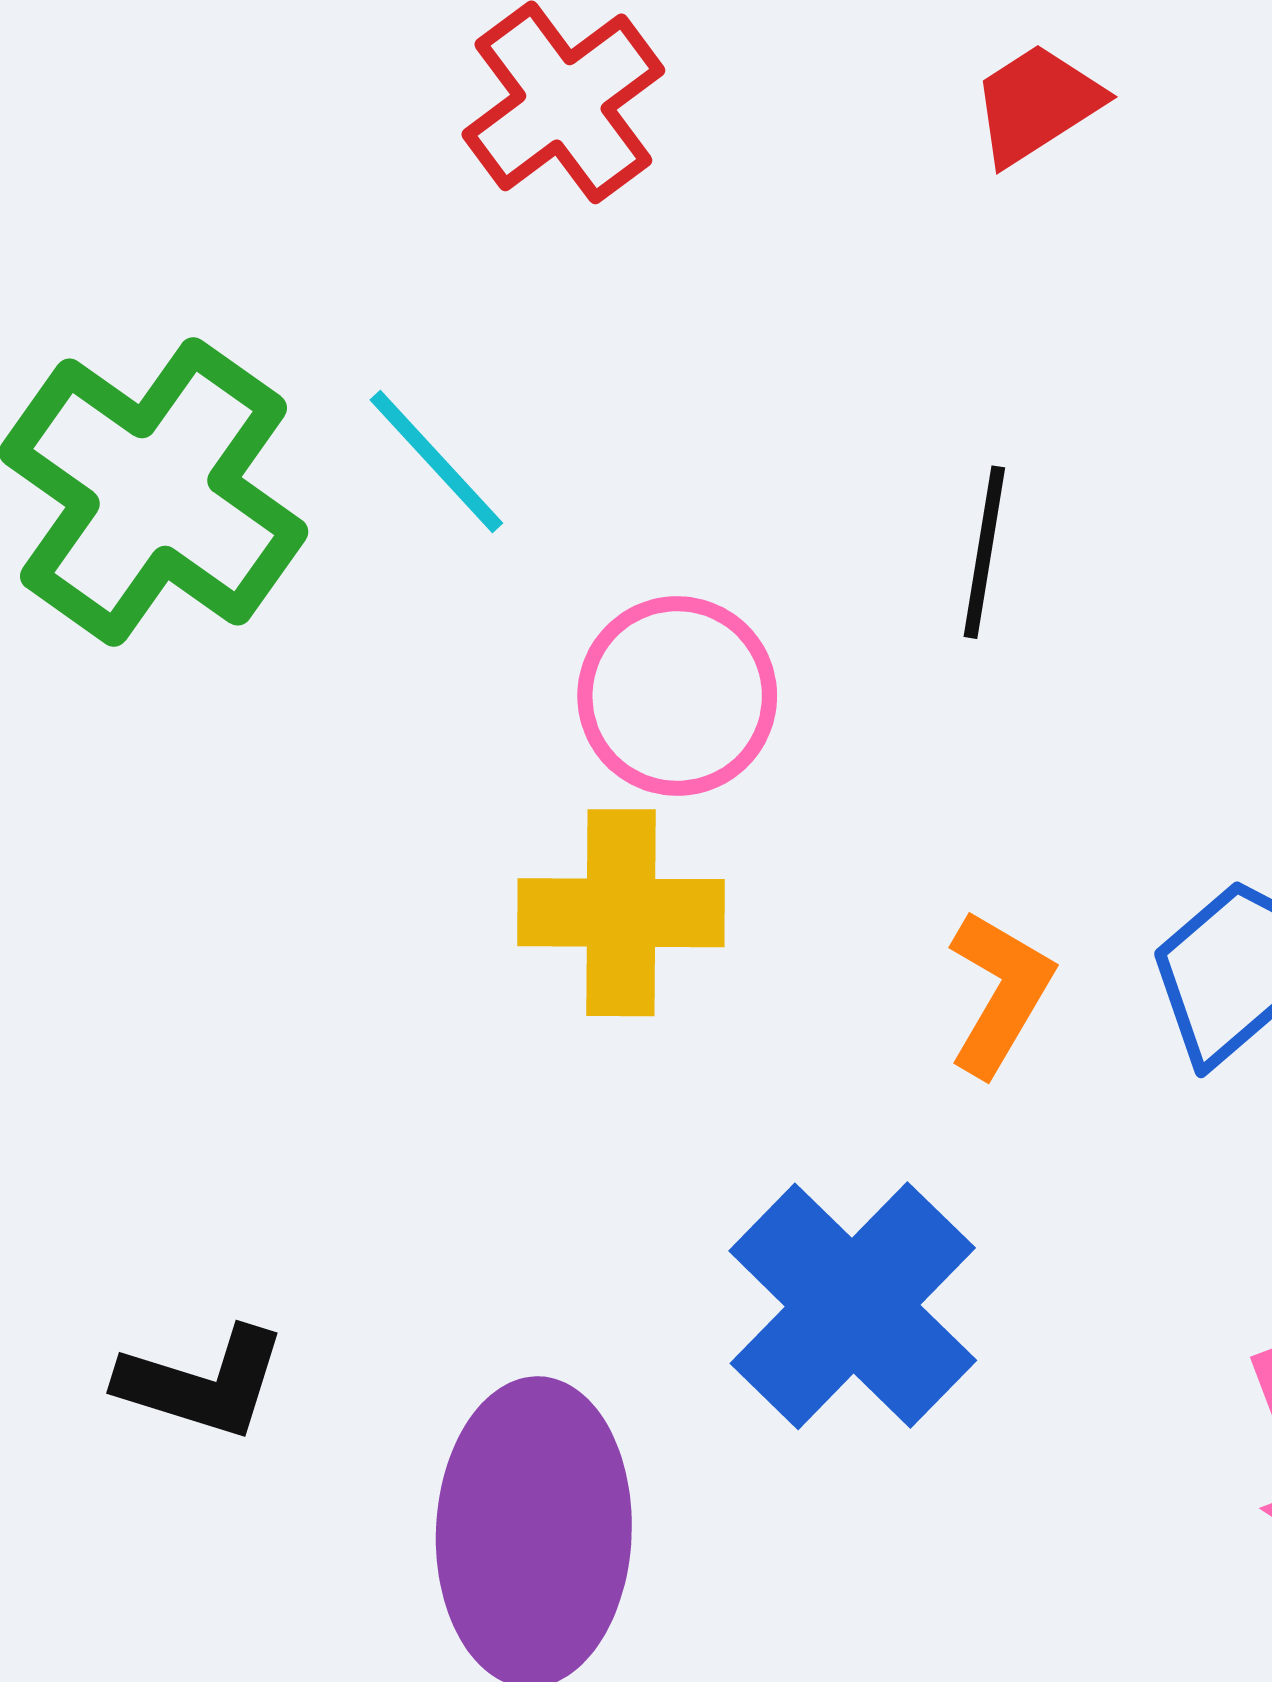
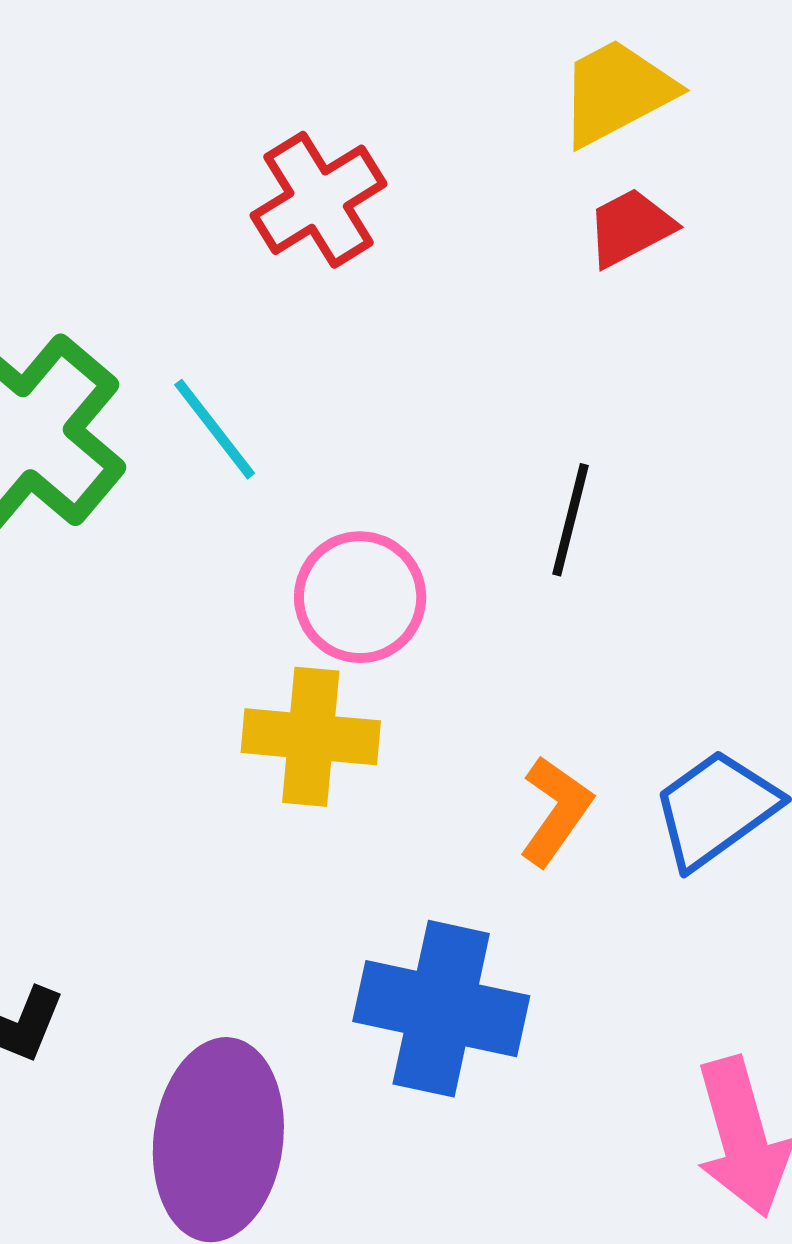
blue cross: (853, 1306) -> (441, 1009), turned -37

